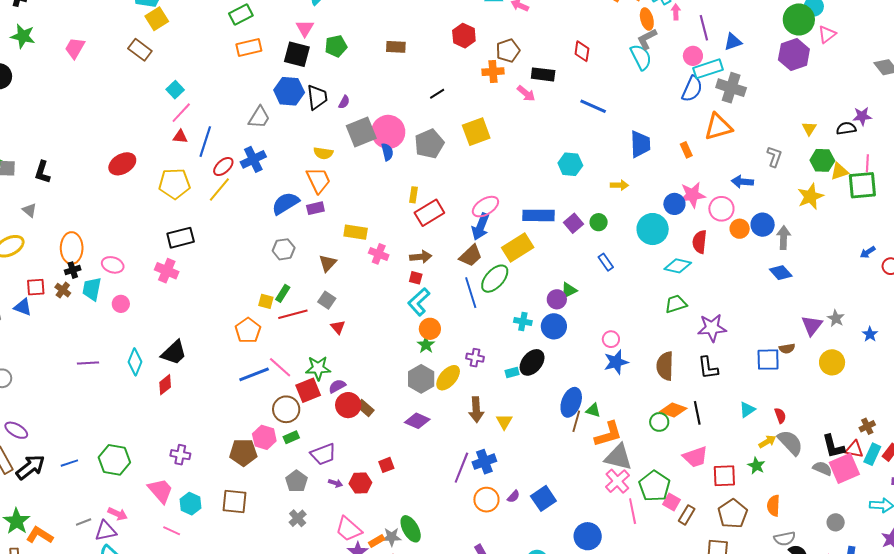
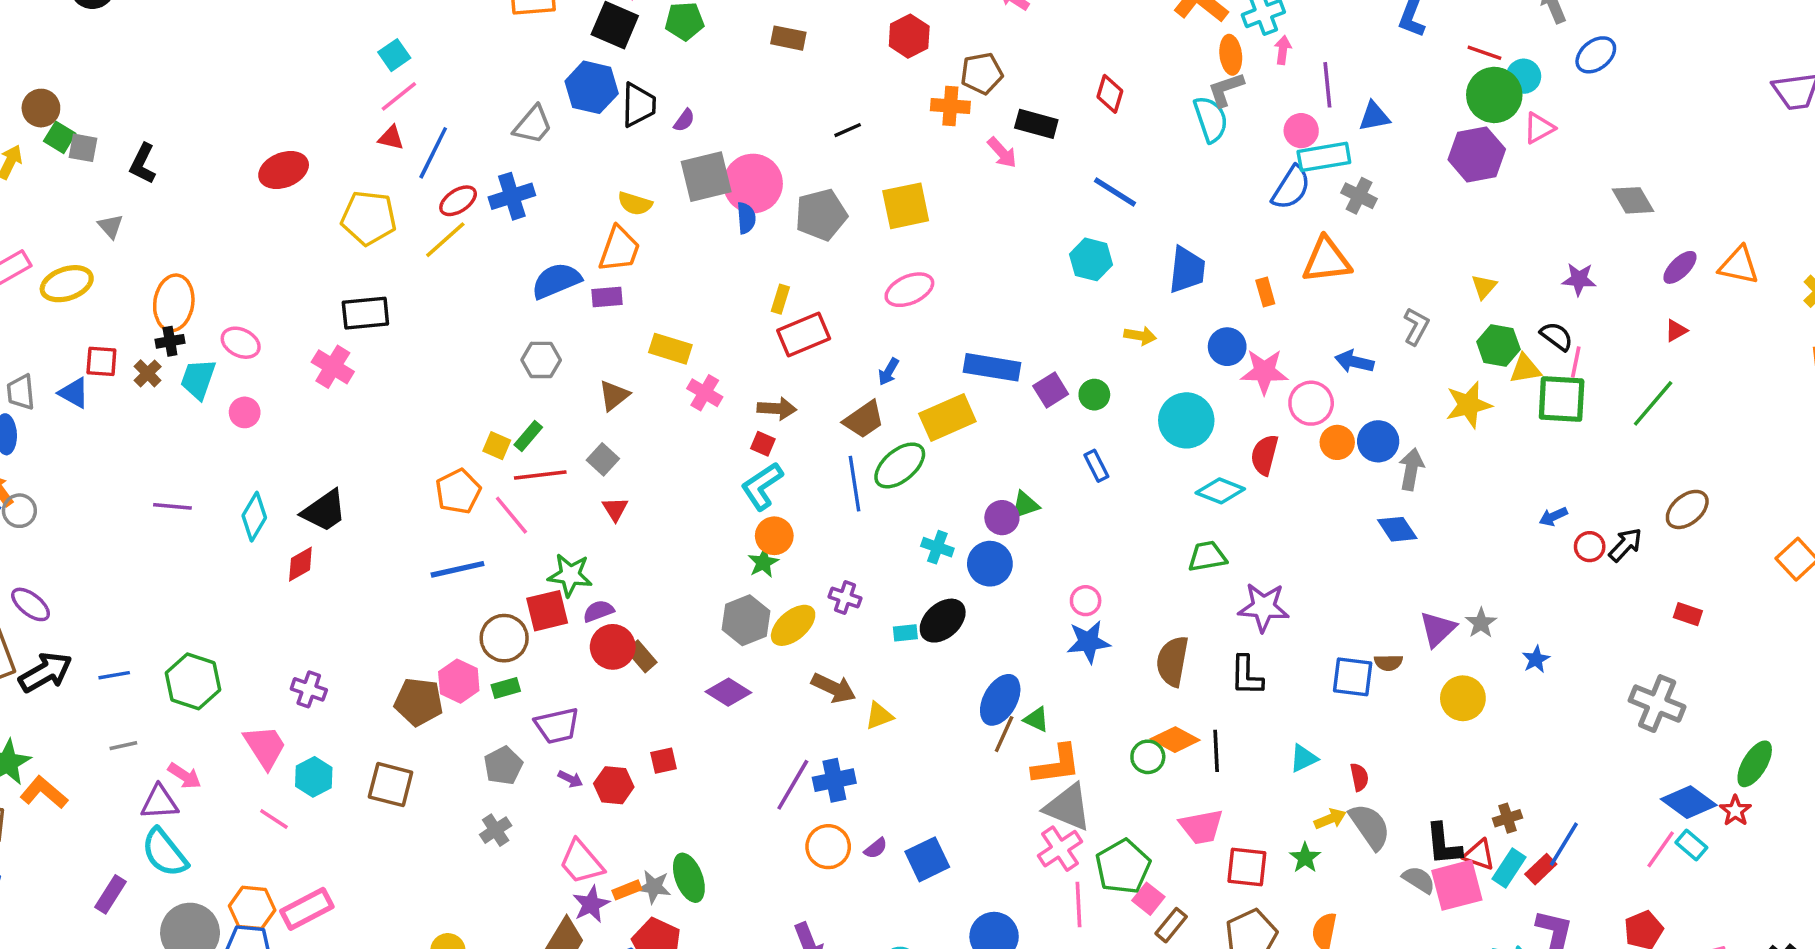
gray cross: (731, 88) -> (1359, 196), size x0.7
black semicircle: (846, 128) -> (1557, 336), moved, turned 36
cyan hexagon: (570, 164) -> (1091, 259), moved
orange trapezoid: (318, 180) -> (619, 249), turned 36
blue circle: (674, 204) -> (1227, 347), moved
pink ellipse: (485, 207) -> (909, 290), moved
blue arrow: (481, 227) -> (889, 372), size x0.6
pink line: (280, 367) -> (511, 515), moved
brown arrow: (476, 410) -> (834, 688), turned -70
yellow triangle: (504, 422) -> (879, 716), turned 30
gray line: (84, 522) -> (123, 746), moved

